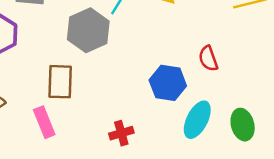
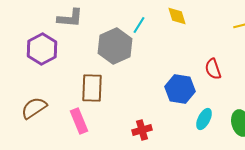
cyan ellipse: (197, 120) -> (204, 119), size x0.7

